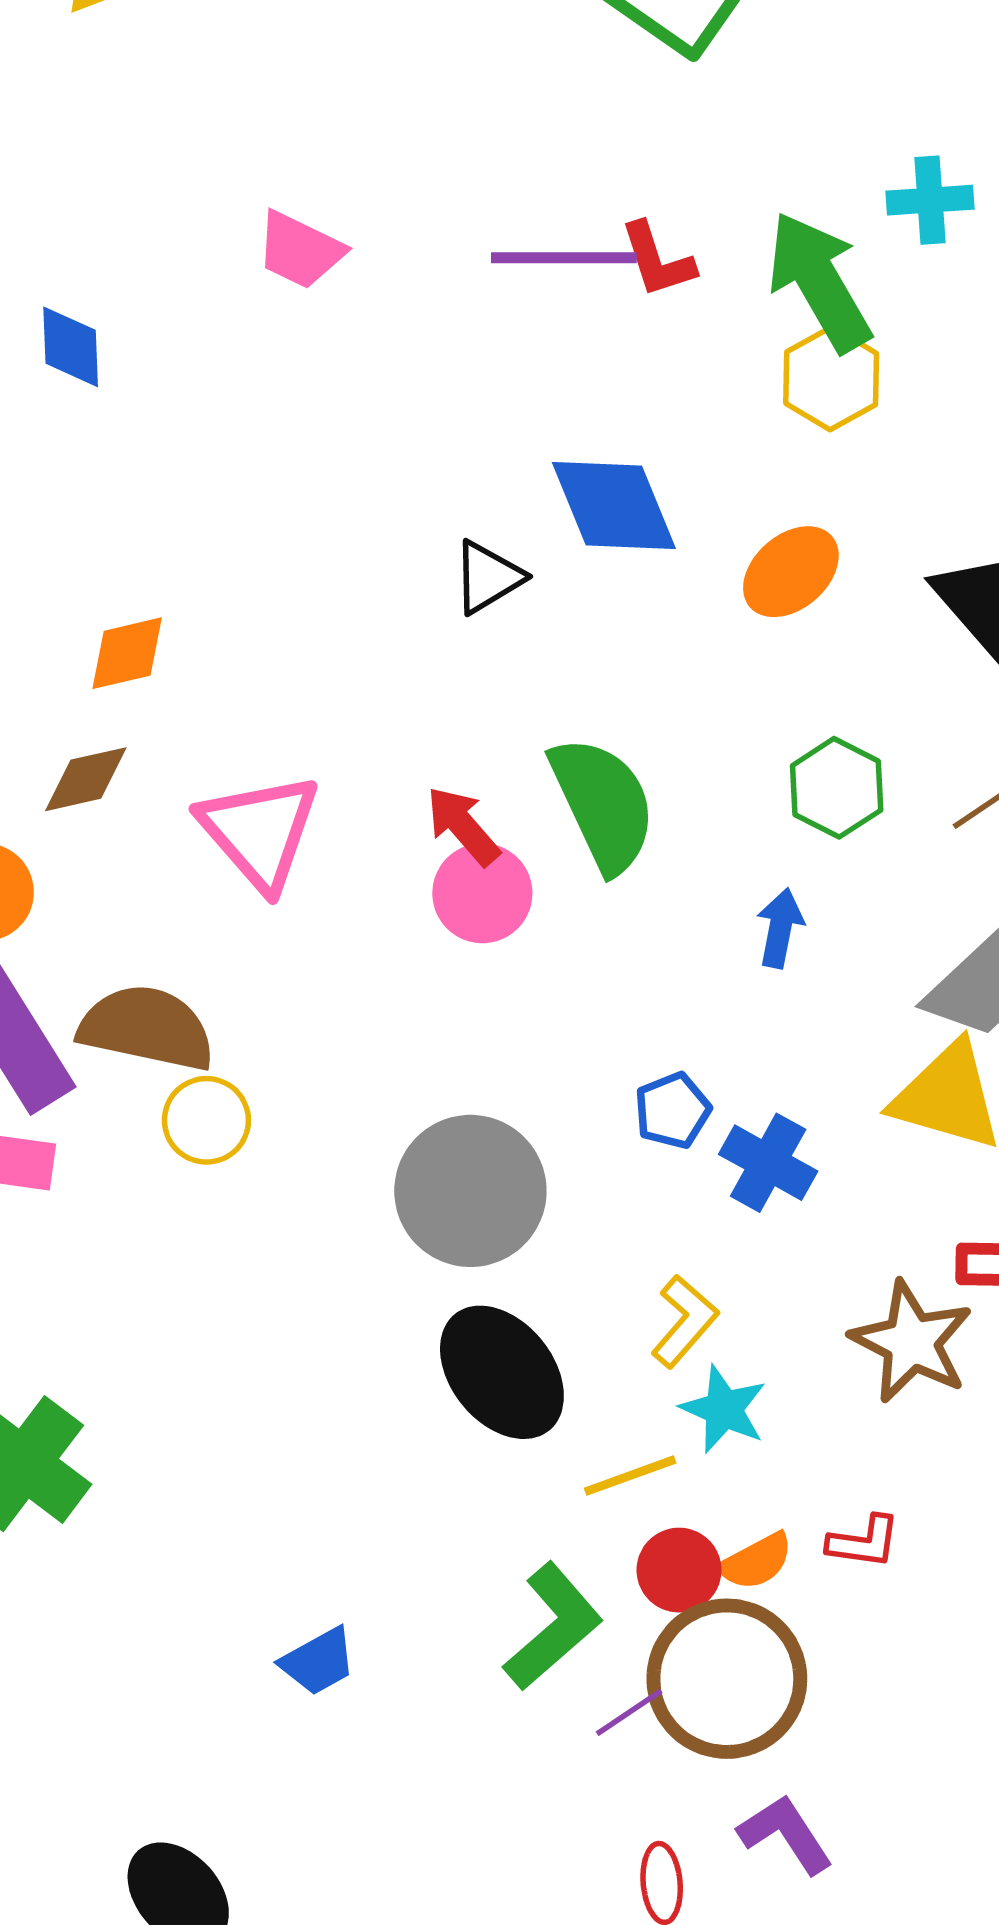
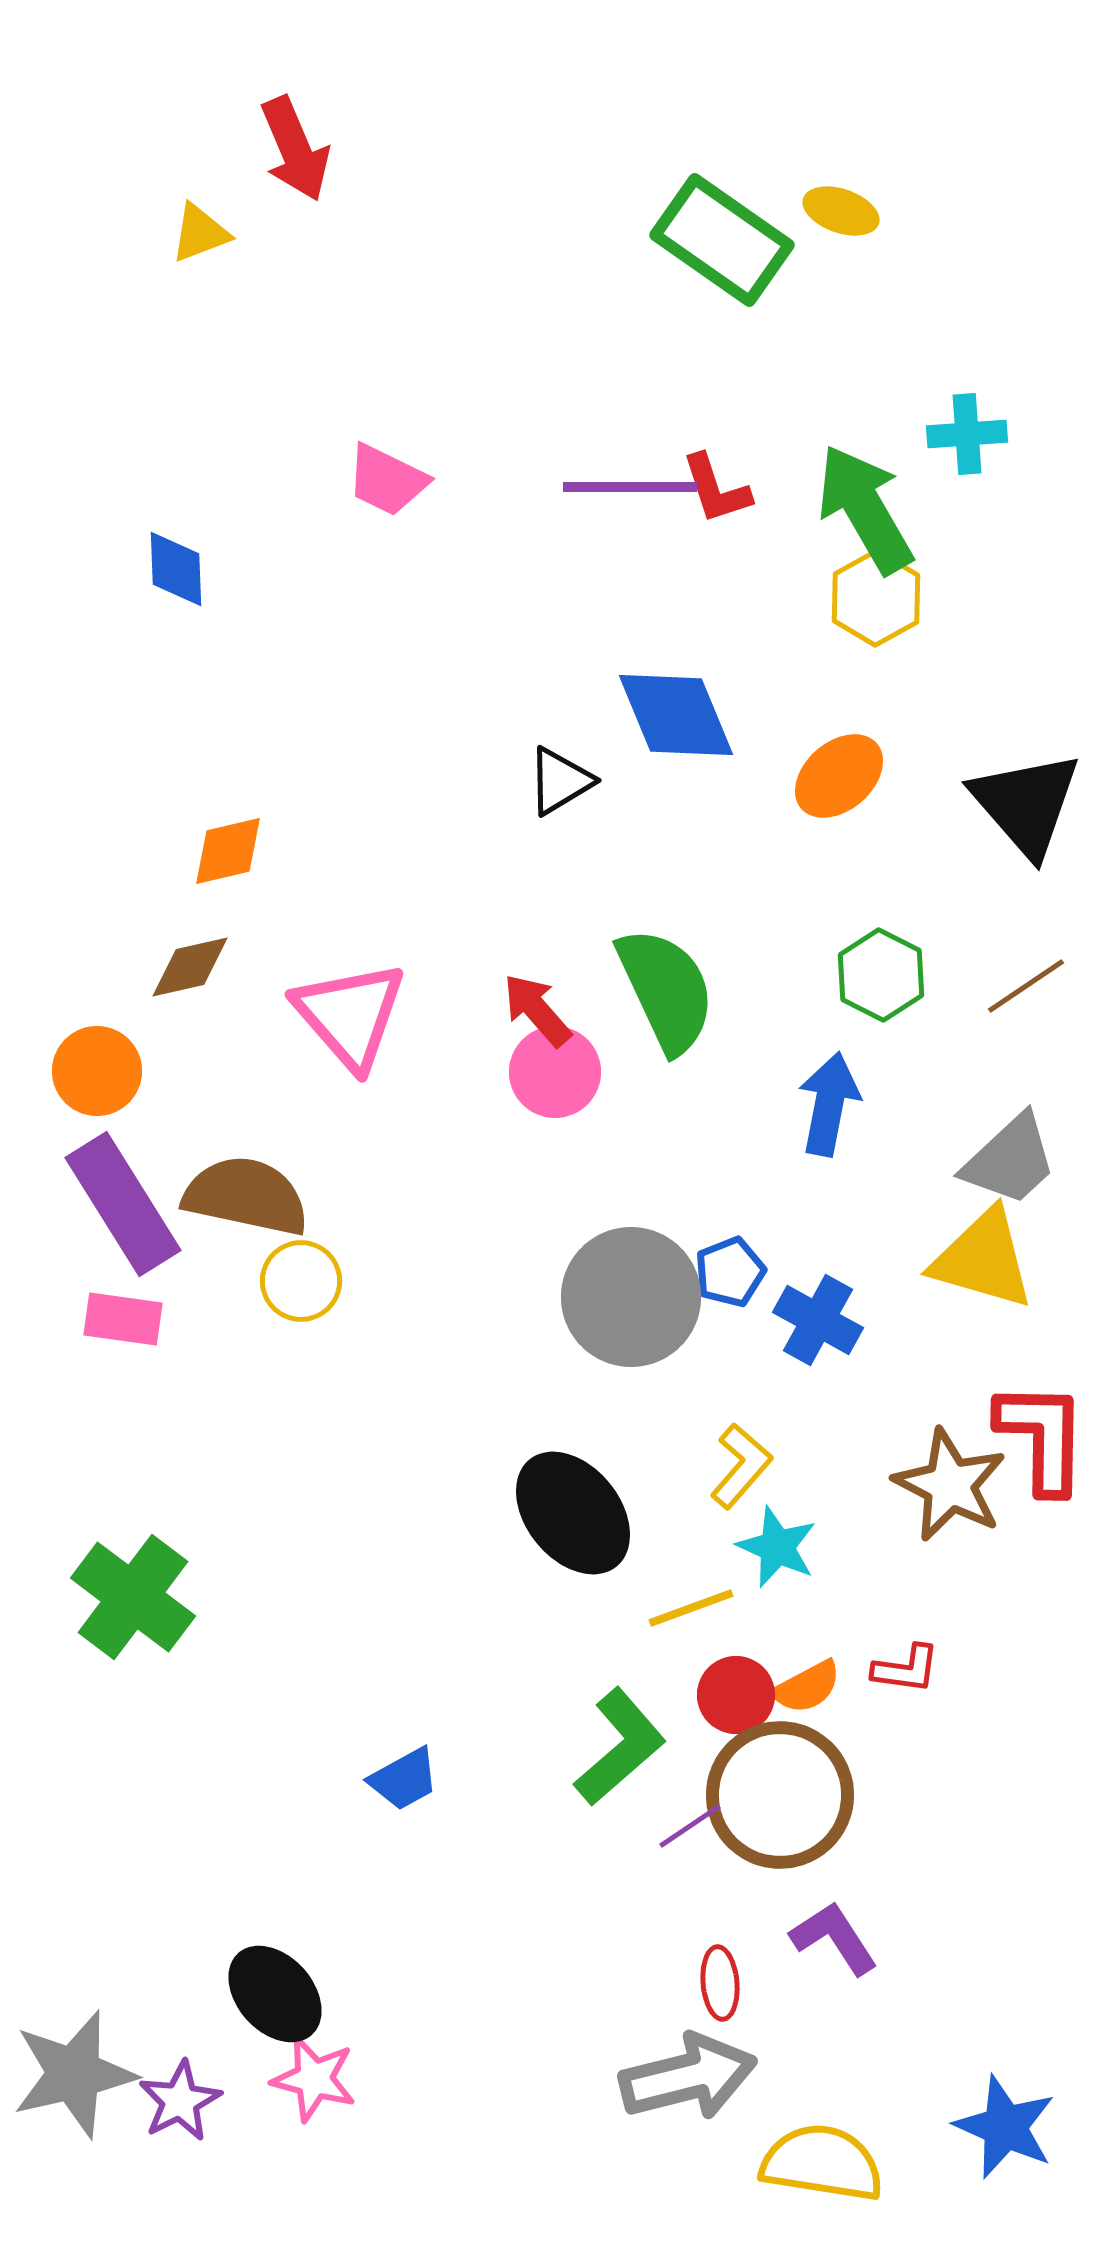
blue arrow: (780, 928) -> (829, 1104), size x1.4
gray circle: (470, 1191) -> (631, 1297), moved

